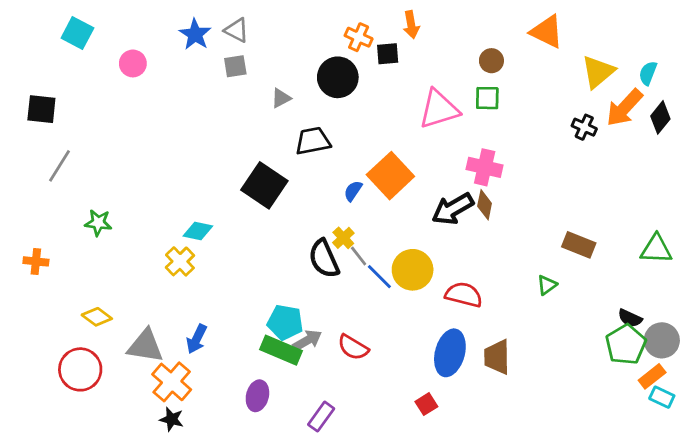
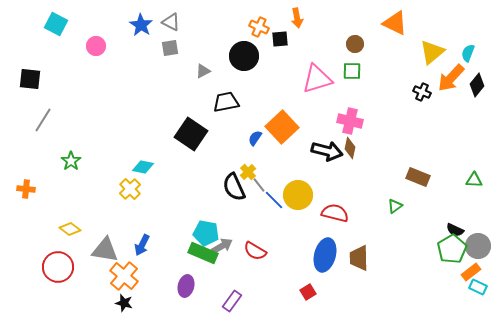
black arrow: (453, 209) -> (327, 151), turned -136
green star: (98, 223) -> (71, 161), turned 30
green triangle: (656, 249) -> (474, 180), size x0.7

